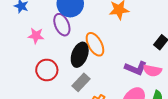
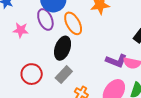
orange ellipse: (95, 44) -> (73, 23), moved
red circle: (47, 70) -> (32, 74), moved

